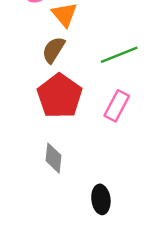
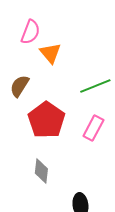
brown semicircle: (54, 50) -> (19, 86), moved

